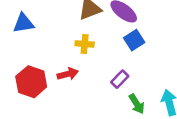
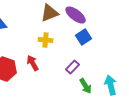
red arrow: (68, 74) -> (33, 63), turned -105

